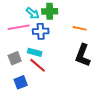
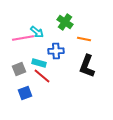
green cross: (50, 11) -> (65, 22), moved, turned 35
cyan arrow: (33, 13) -> (37, 32), moved
blue cross: (41, 31) -> (56, 51), moved

